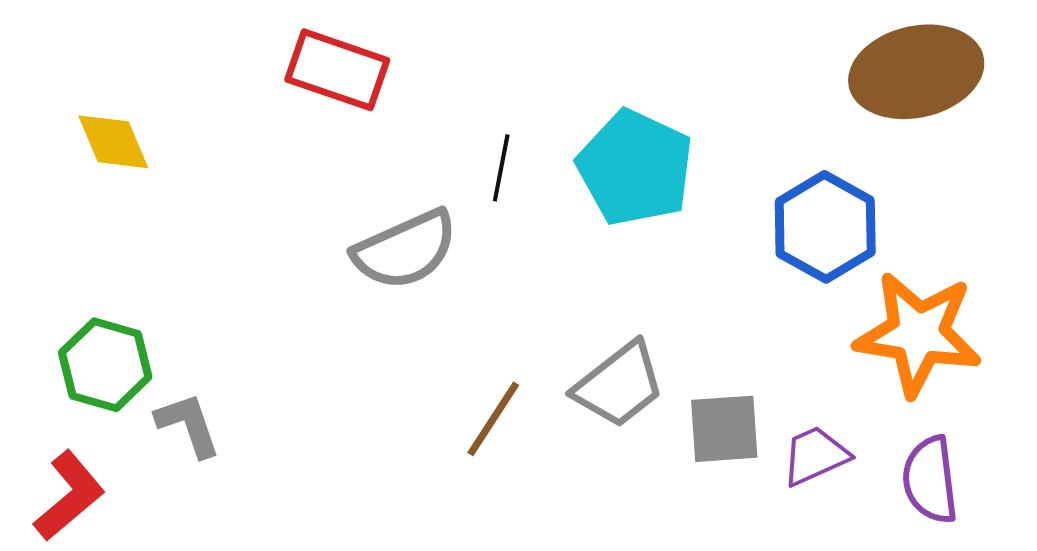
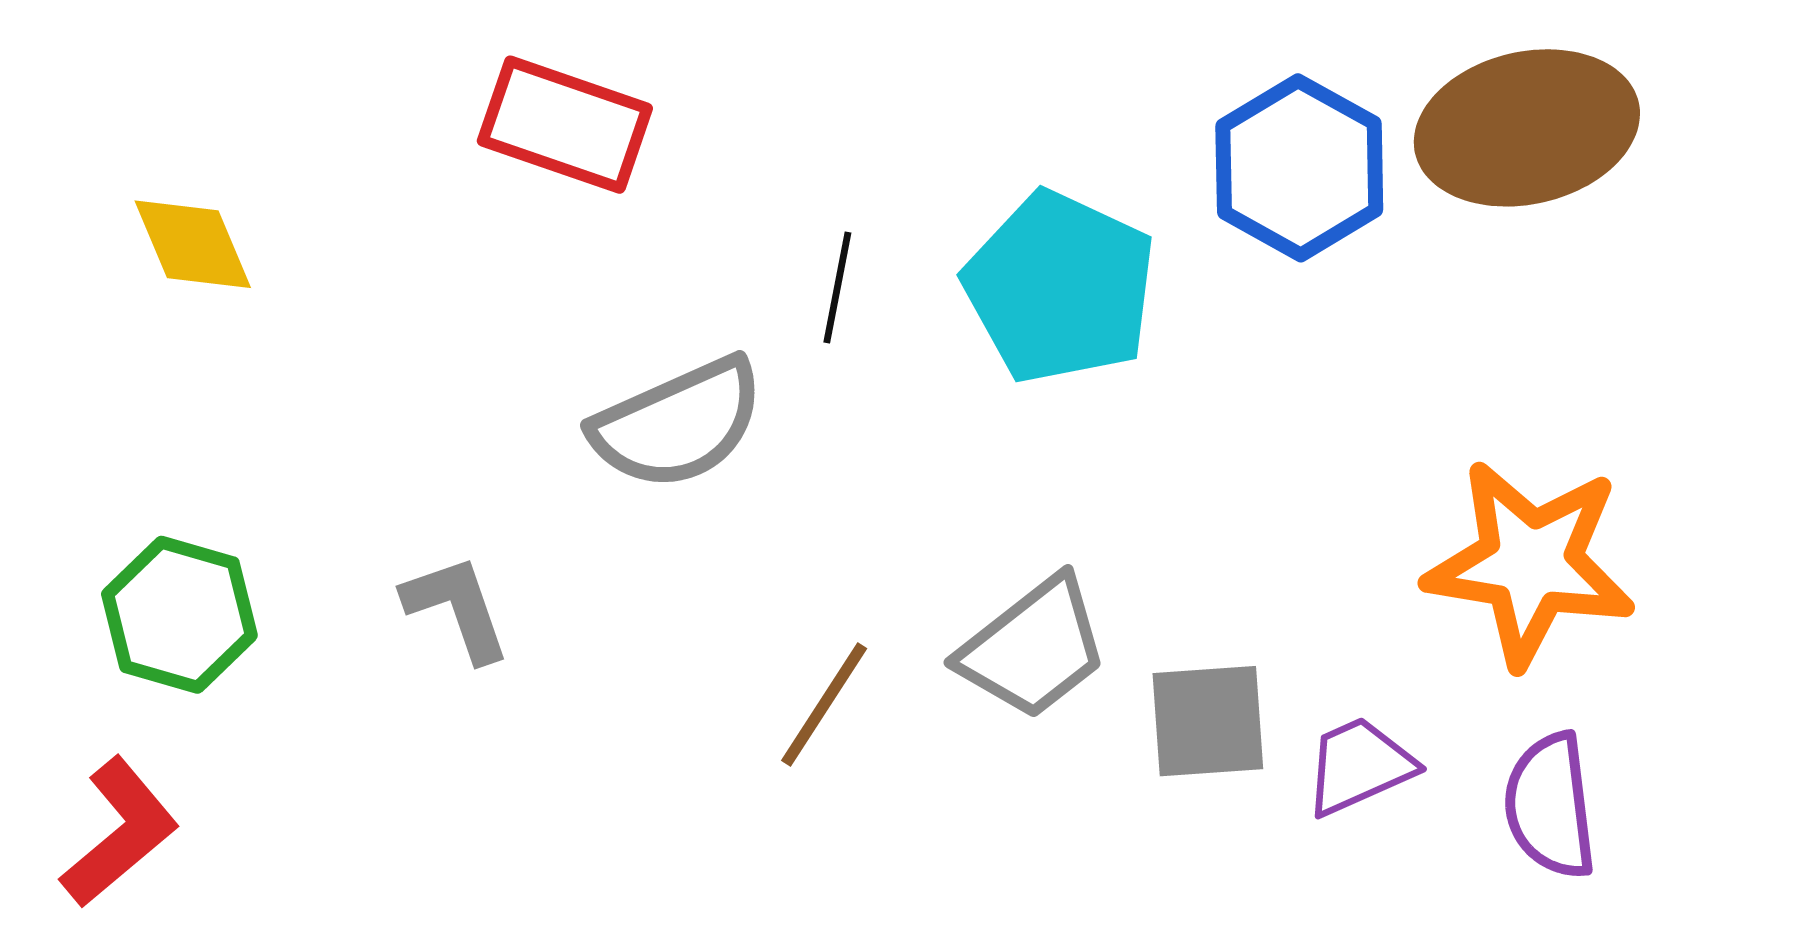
blue hexagon: (825, 227) -> (1299, 168), moved
gray L-shape: (188, 425) -> (457, 608), moved

